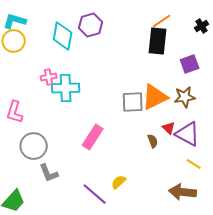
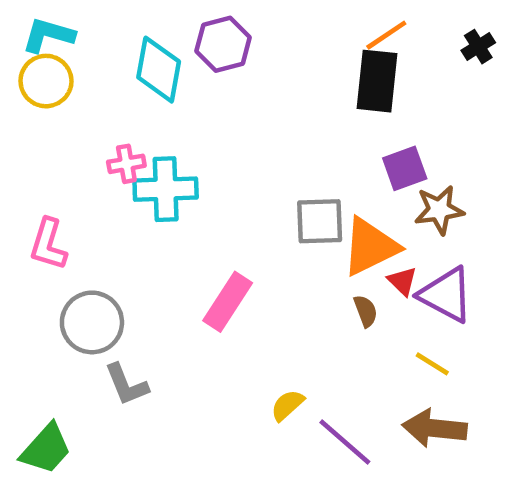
purple square: (190, 64) -> (405, 168), moved
orange triangle: (155, 97) -> (370, 247), moved
yellow line: (194, 164) -> (432, 364), moved
purple line: (95, 194) -> (345, 442), moved

